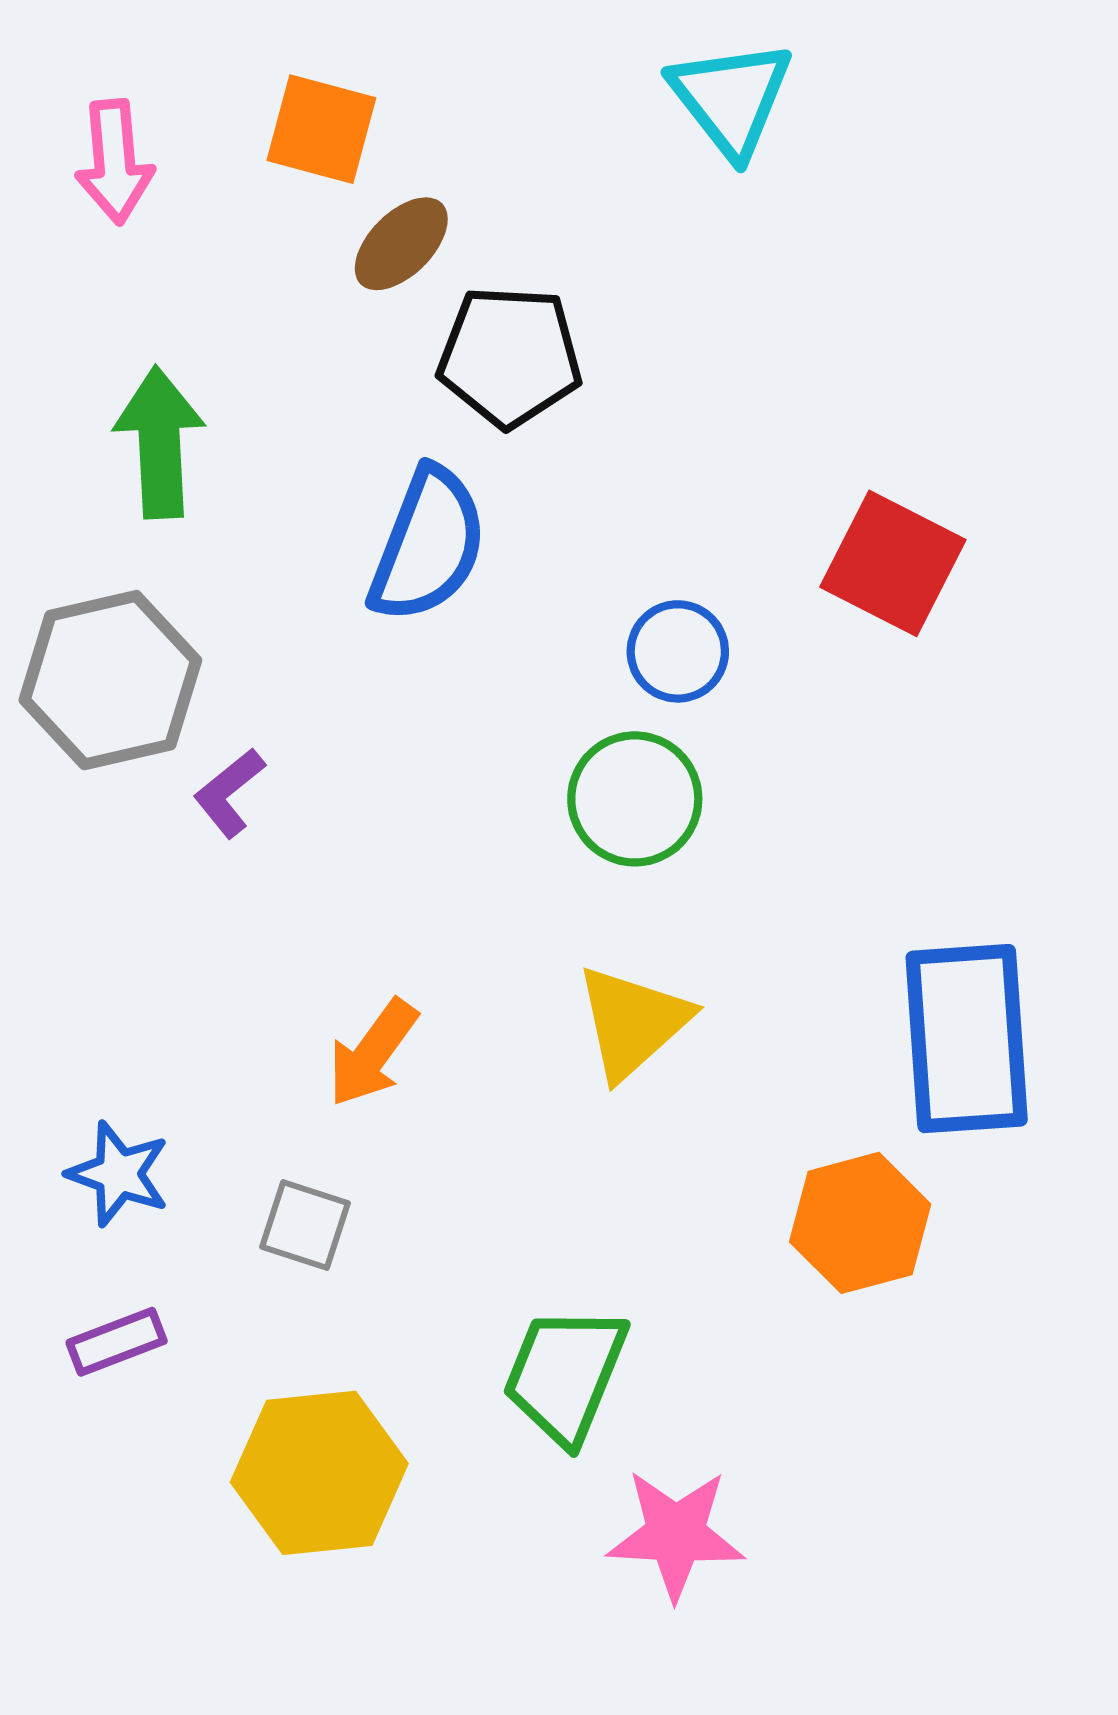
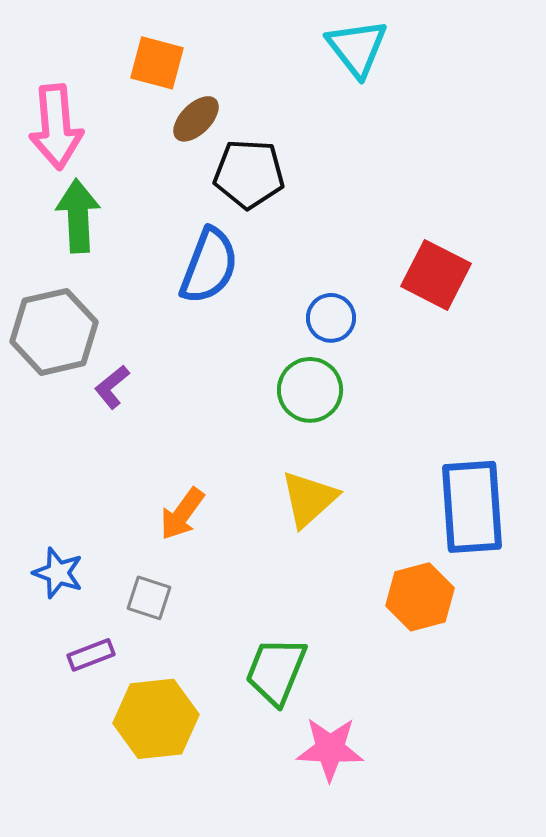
pink arrow: (114, 162) -> (56, 127), moved, size x1.4
purple rectangle: (117, 1342) -> (91, 655), moved

